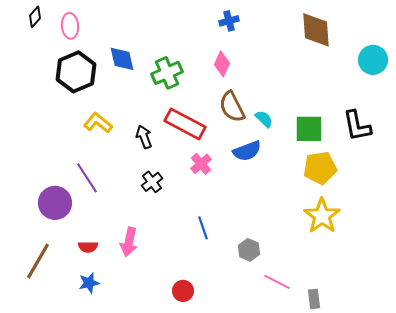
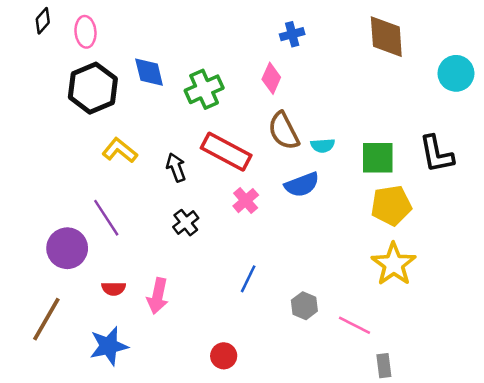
blue cross: (229, 21) -> (292, 34), moved
cyan semicircle: (264, 119) -> (323, 146), turned 132
blue line: (203, 228) -> (248, 279), turned 45
red semicircle: (88, 247) -> (114, 289), moved
pink line: (277, 282) -> (354, 325), moved
blue star: (89, 283) -> (109, 346), size x1.5

